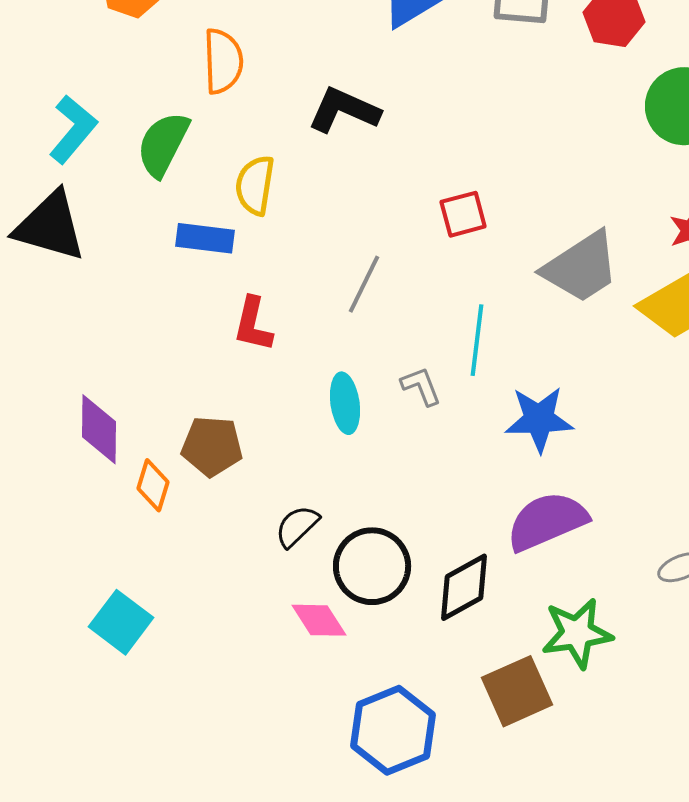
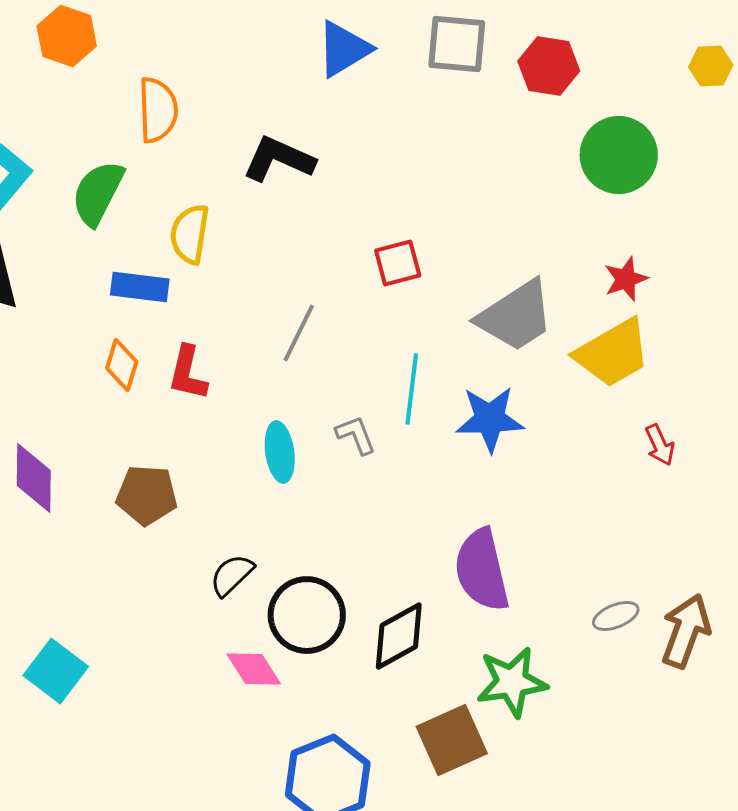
blue star: (539, 419) -> (490, 419), moved
orange diamond: (153, 485) -> (122, 365), moved
purple semicircle: (547, 521) -> (482, 570), turned -80

